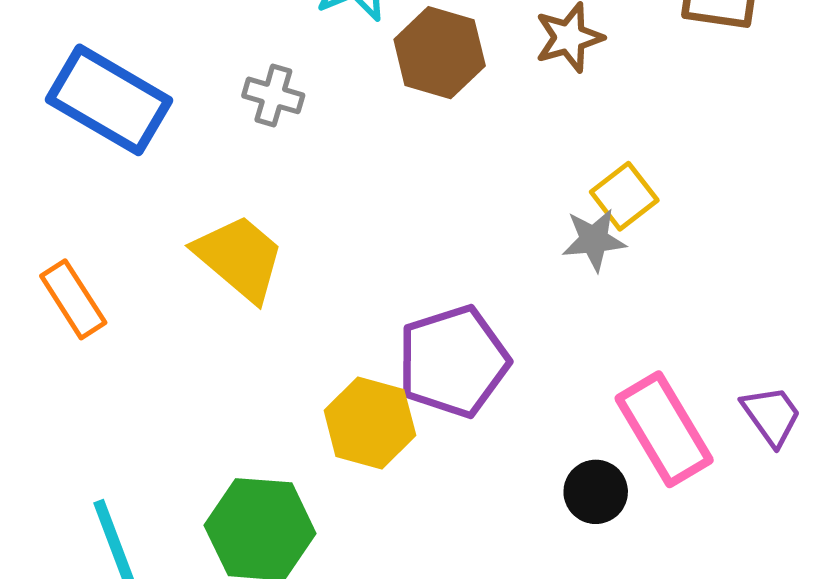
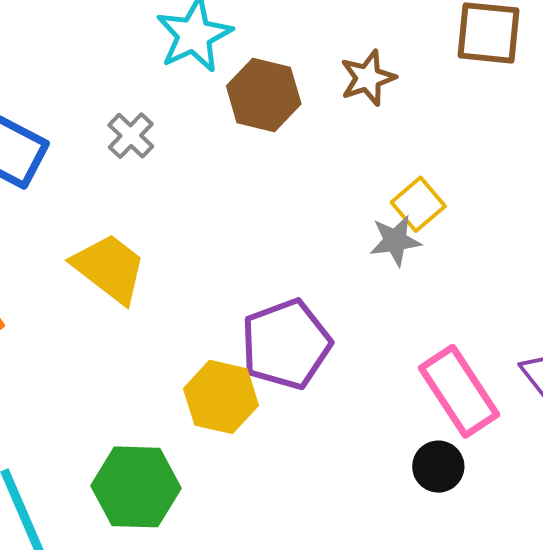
gray cross: (273, 95) -> (131, 136), turned 30
black circle: (596, 492) -> (438, 467), moved

